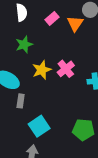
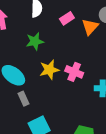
pink cross: (66, 69) -> (74, 72), turned -36
gray rectangle: (21, 101) -> (24, 99), turned -40

